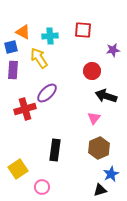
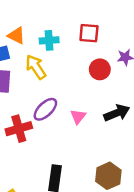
red circle: (92, 71) -> (100, 69), moved
black arrow: (106, 96) -> (117, 113), turned 140
pink triangle: (94, 118) -> (78, 117), moved

